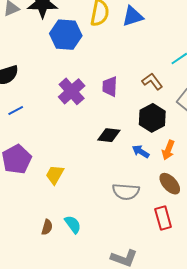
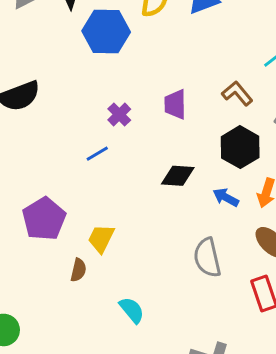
purple cross: (72, 91) -> (119, 114), size x0.6
blue line: (16, 111) -> (97, 154), moved
gray semicircle: (126, 192) -> (207, 258), turned 76
brown semicircle: (47, 227) -> (78, 270), moved

